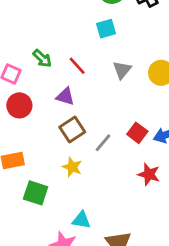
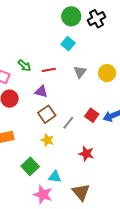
cyan square: (106, 29) -> (68, 44), turned -32
red line: (77, 66) -> (49, 70), turned -56
red star: (149, 174) -> (86, 154), moved
green square: (36, 193) -> (30, 166), moved, turned 30

